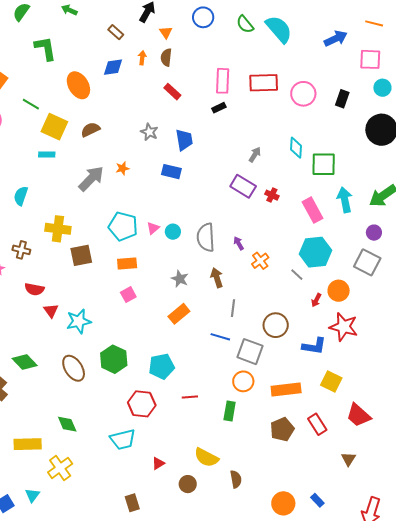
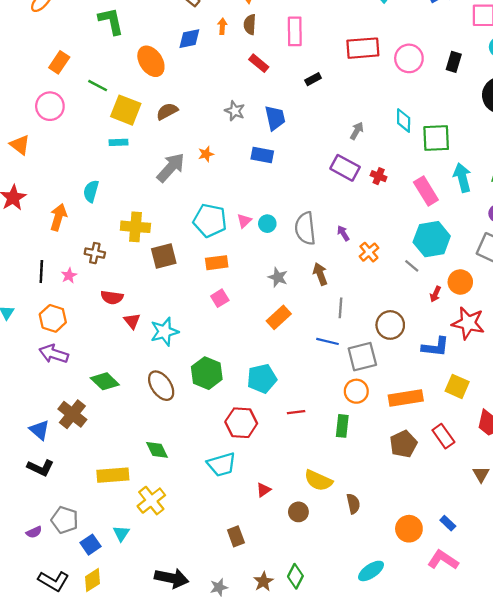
pink rectangle: (223, 81) -> (295, 31), moved
gray square: (250, 352) -> (362, 357), turned -32

